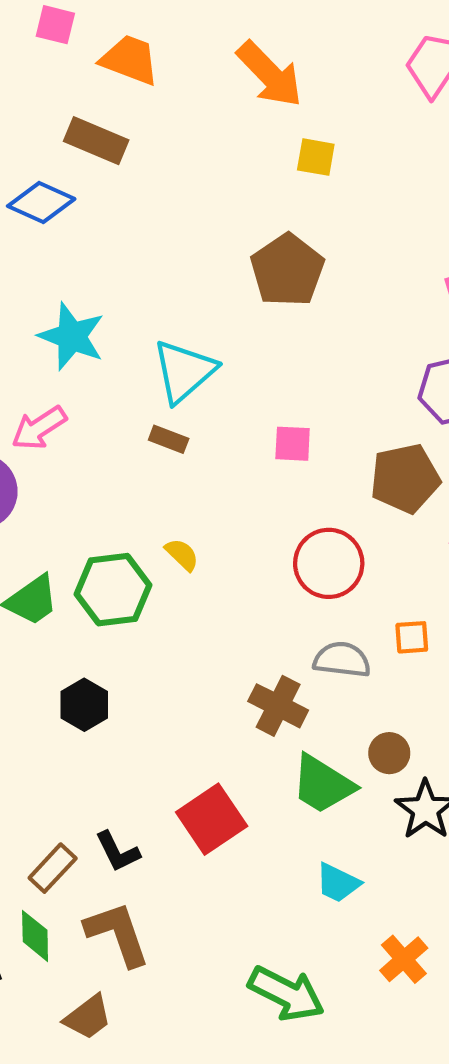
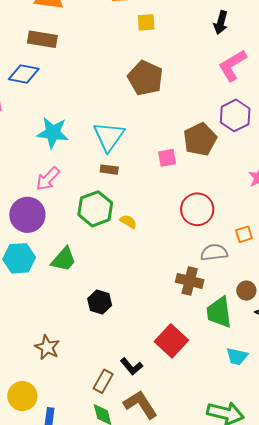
brown pentagon: (405, 478) -> (200, 139), moved
green hexagon: (113, 590) -> (95, 209), moved
green trapezoid: (323, 784) -> (219, 312), turned 64

